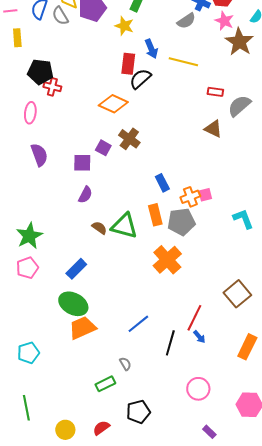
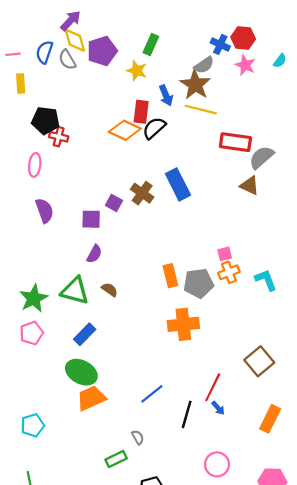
brown star: (239, 42) -> (195, 85), moved
red rectangle: (215, 92) -> (235, 142), size x1.8
orange diamond: (113, 104) -> (125, 130), moved
brown triangle: (213, 129) -> (250, 186), moved
blue rectangle: (162, 183) -> (178, 184), moved, size x1.6
orange cross: (190, 197) -> (229, 272), moved
green triangle: (124, 226) -> (75, 291), moved
orange cross: (167, 260) -> (183, 324), turned 36

